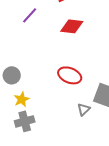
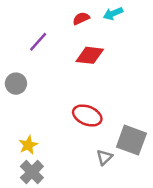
gray circle: (12, 75) -> (16, 84), moved
gray cross: (25, 121) -> (32, 172), turned -30

